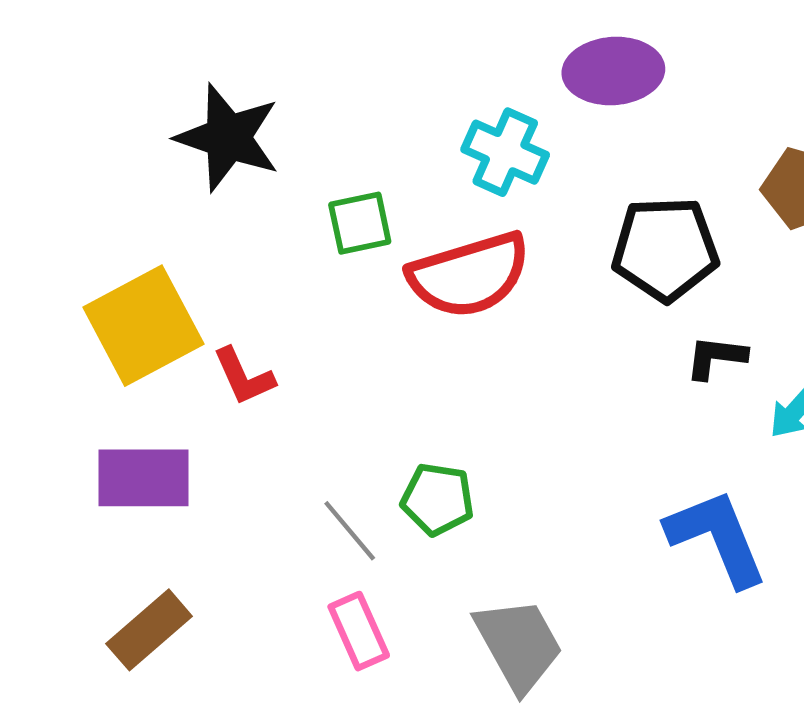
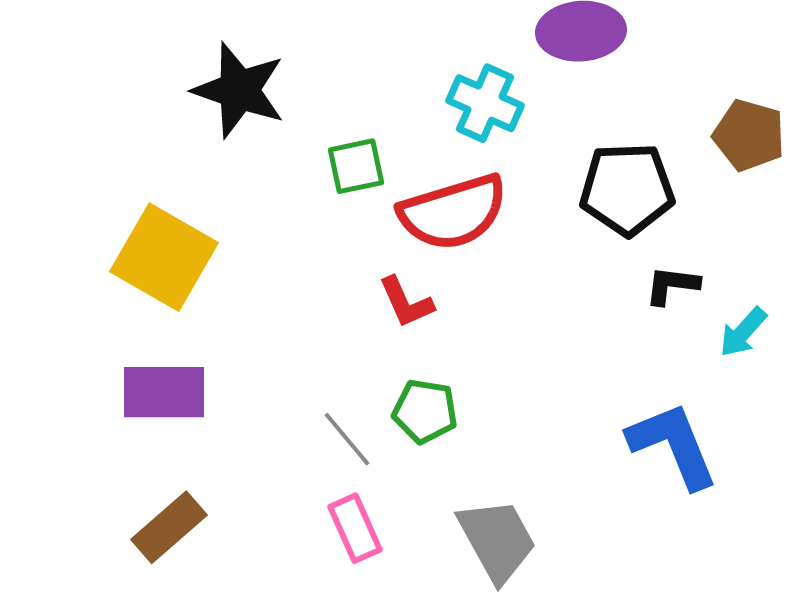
yellow square: (143, 326) -> (164, 257), turned -32
red L-shape: (244, 376) -> (406, 302), moved

